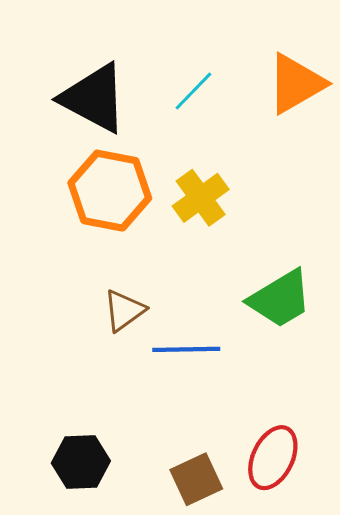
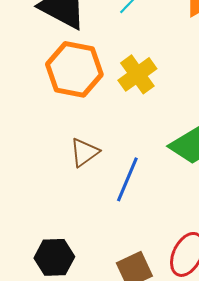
blue line: (186, 349) -> (127, 179), turned -66

